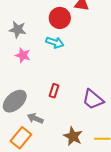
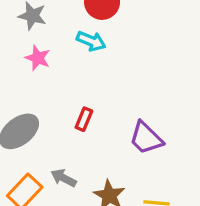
gray arrow: (35, 118) -> (64, 178), moved

